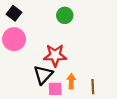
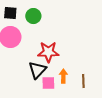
black square: (14, 13) -> (10, 13), turned -32
green circle: (65, 15) -> (33, 16), moved

